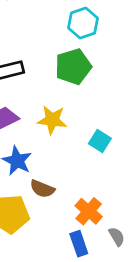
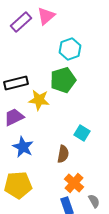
yellow star: (52, 120) -> (39, 100), moved
brown semicircle: (42, 189) -> (63, 154), moved, turned -102

